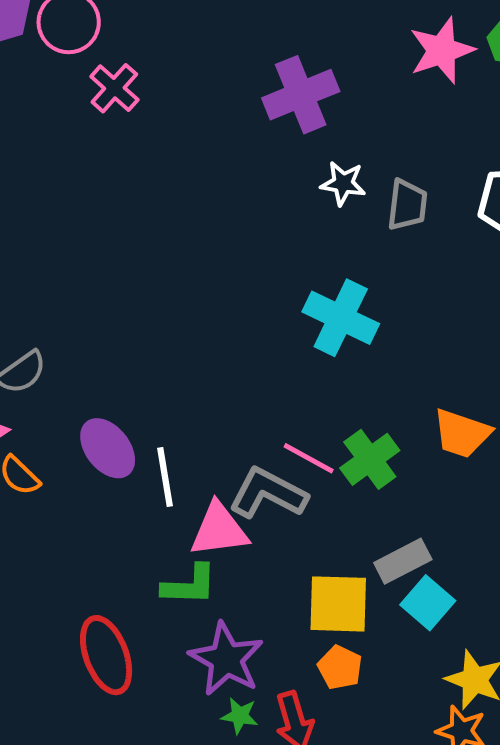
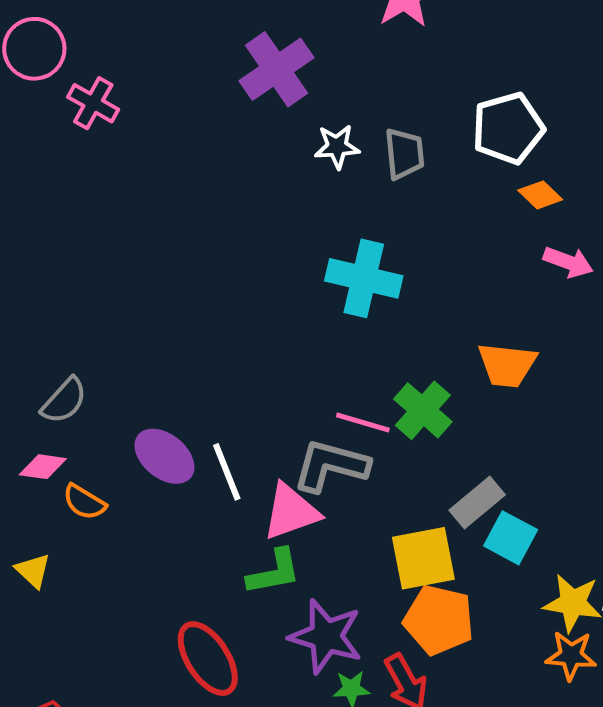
orange pentagon: (340, 667) -> (439, 620), size x1.6

